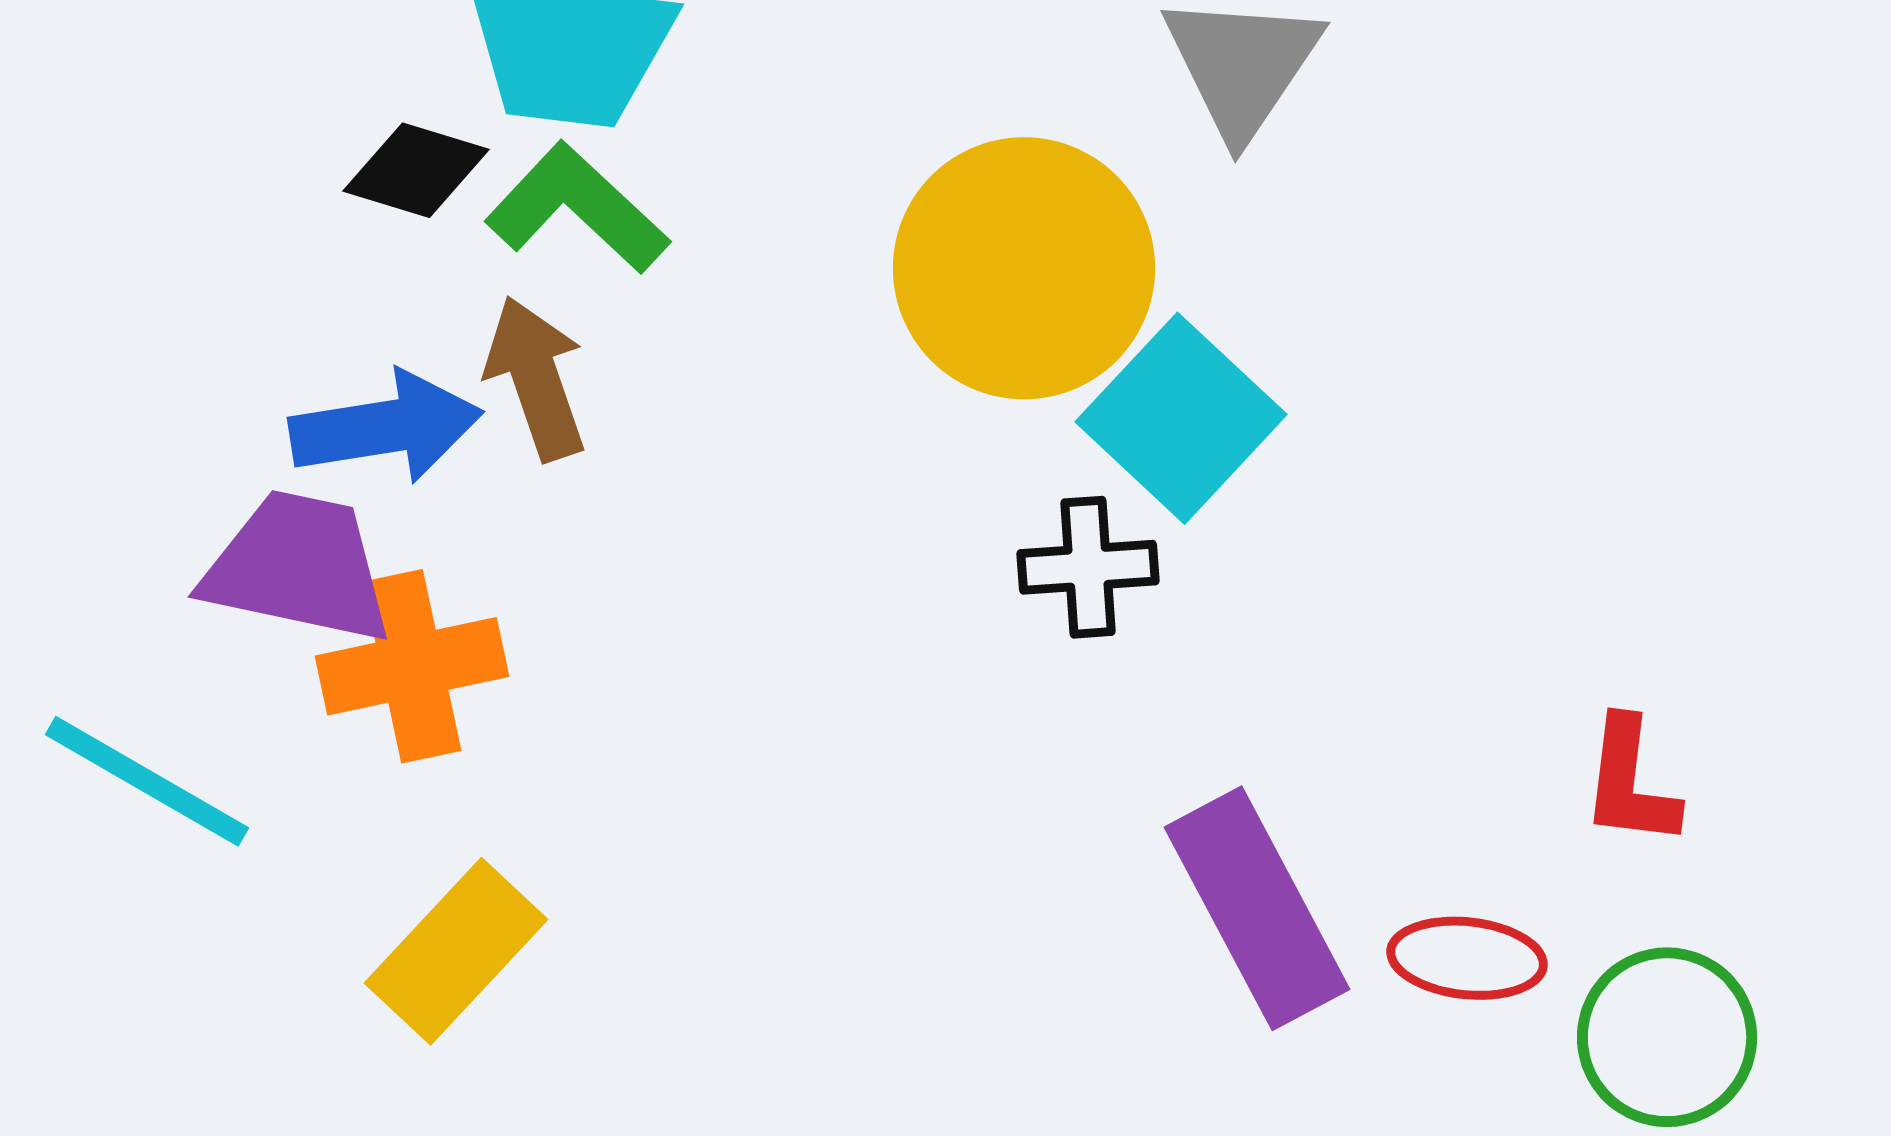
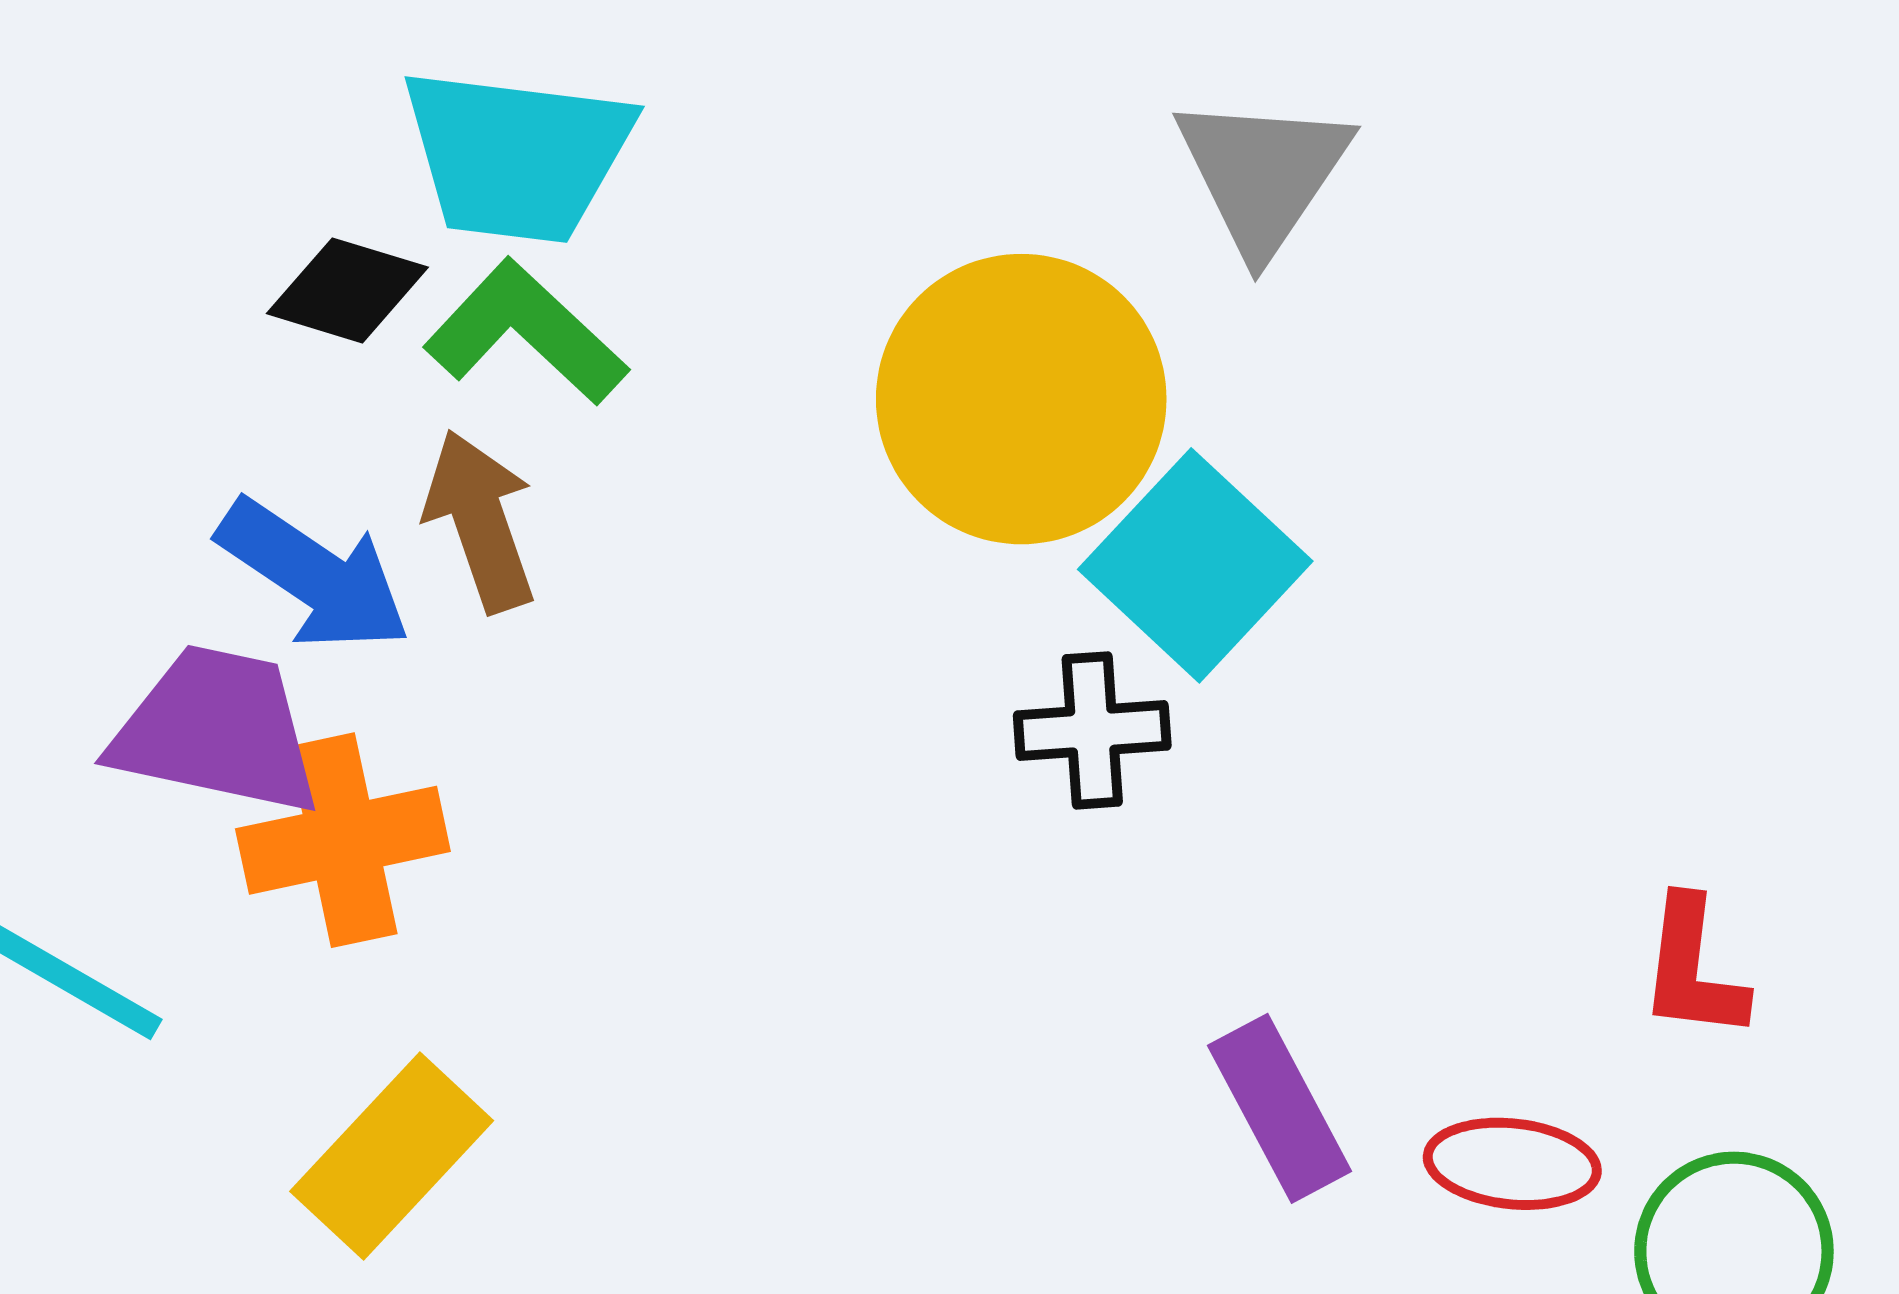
blue arrow: (386, 427) -> (314, 575), turned 43
purple rectangle: (1257, 908) -> (1280, 1108), size x0.7

